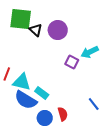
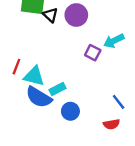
cyan rectangle: (42, 93) -> (58, 89), turned -64
red semicircle: (63, 114) -> (111, 124), moved, turned 96
blue circle: (45, 118) -> (70, 111), moved

